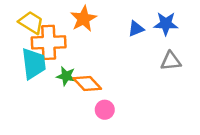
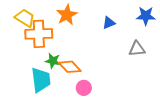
blue star: (166, 24) -> (146, 16), moved
cyan trapezoid: (34, 64) -> (41, 80), moved

